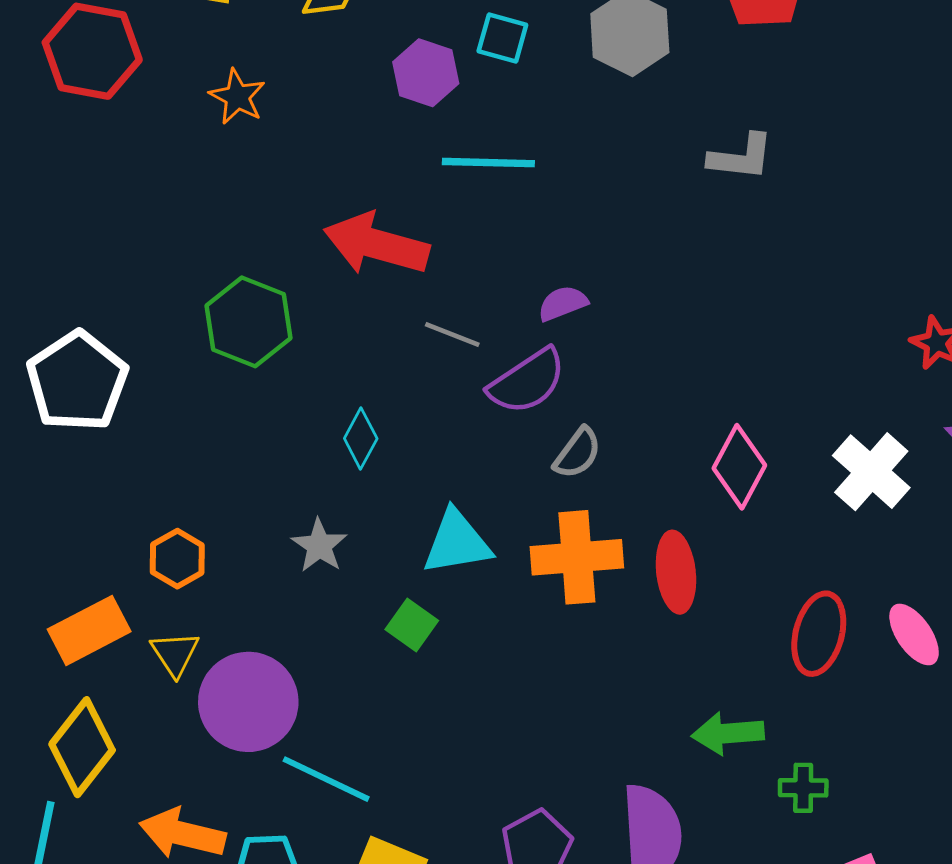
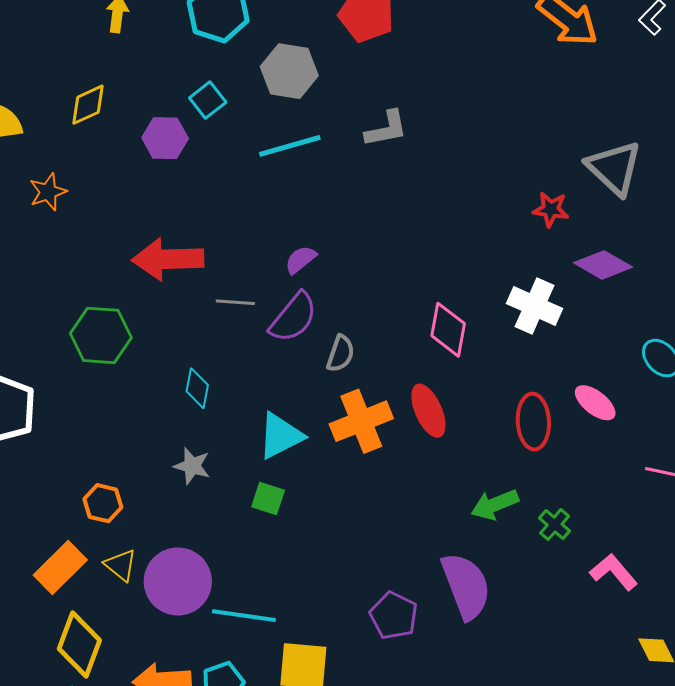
cyan square: (502, 38) -> (208, 100), turned -36
orange star: (237, 97) -> (48, 192), turned -30
cyan line: (488, 163) -> (290, 146), moved
green cross: (803, 788) -> (555, 525), turned -32

